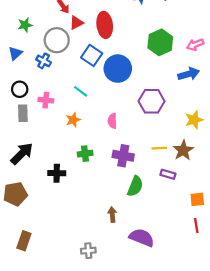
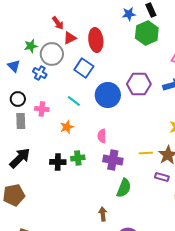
green star: (25, 25) -> (31, 46), moved
green hexagon: (160, 42) -> (147, 33), moved
blue triangle: (15, 53) -> (14, 66), turned -32
blue circle: (118, 69) -> (108, 95), moved
purple hexagon: (152, 101) -> (139, 84), moved
pink semicircle: (112, 121) -> (102, 136), moved
black cross: (57, 173) -> (58, 162), moved
purple rectangle: (168, 174) -> (162, 177), moved

